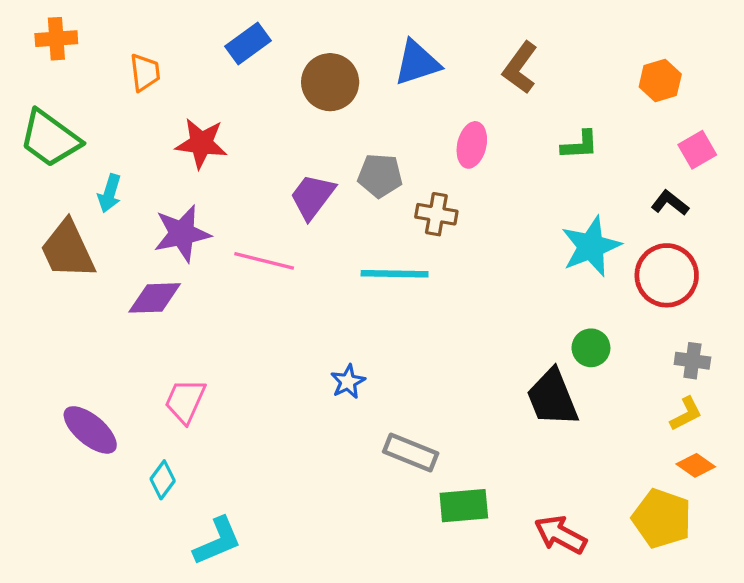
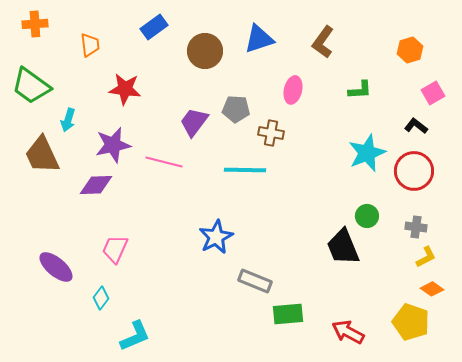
gray cross: (692, 361) -> (416, 227), moved
blue star: (348, 382) -> (216, 237), size x1.6

